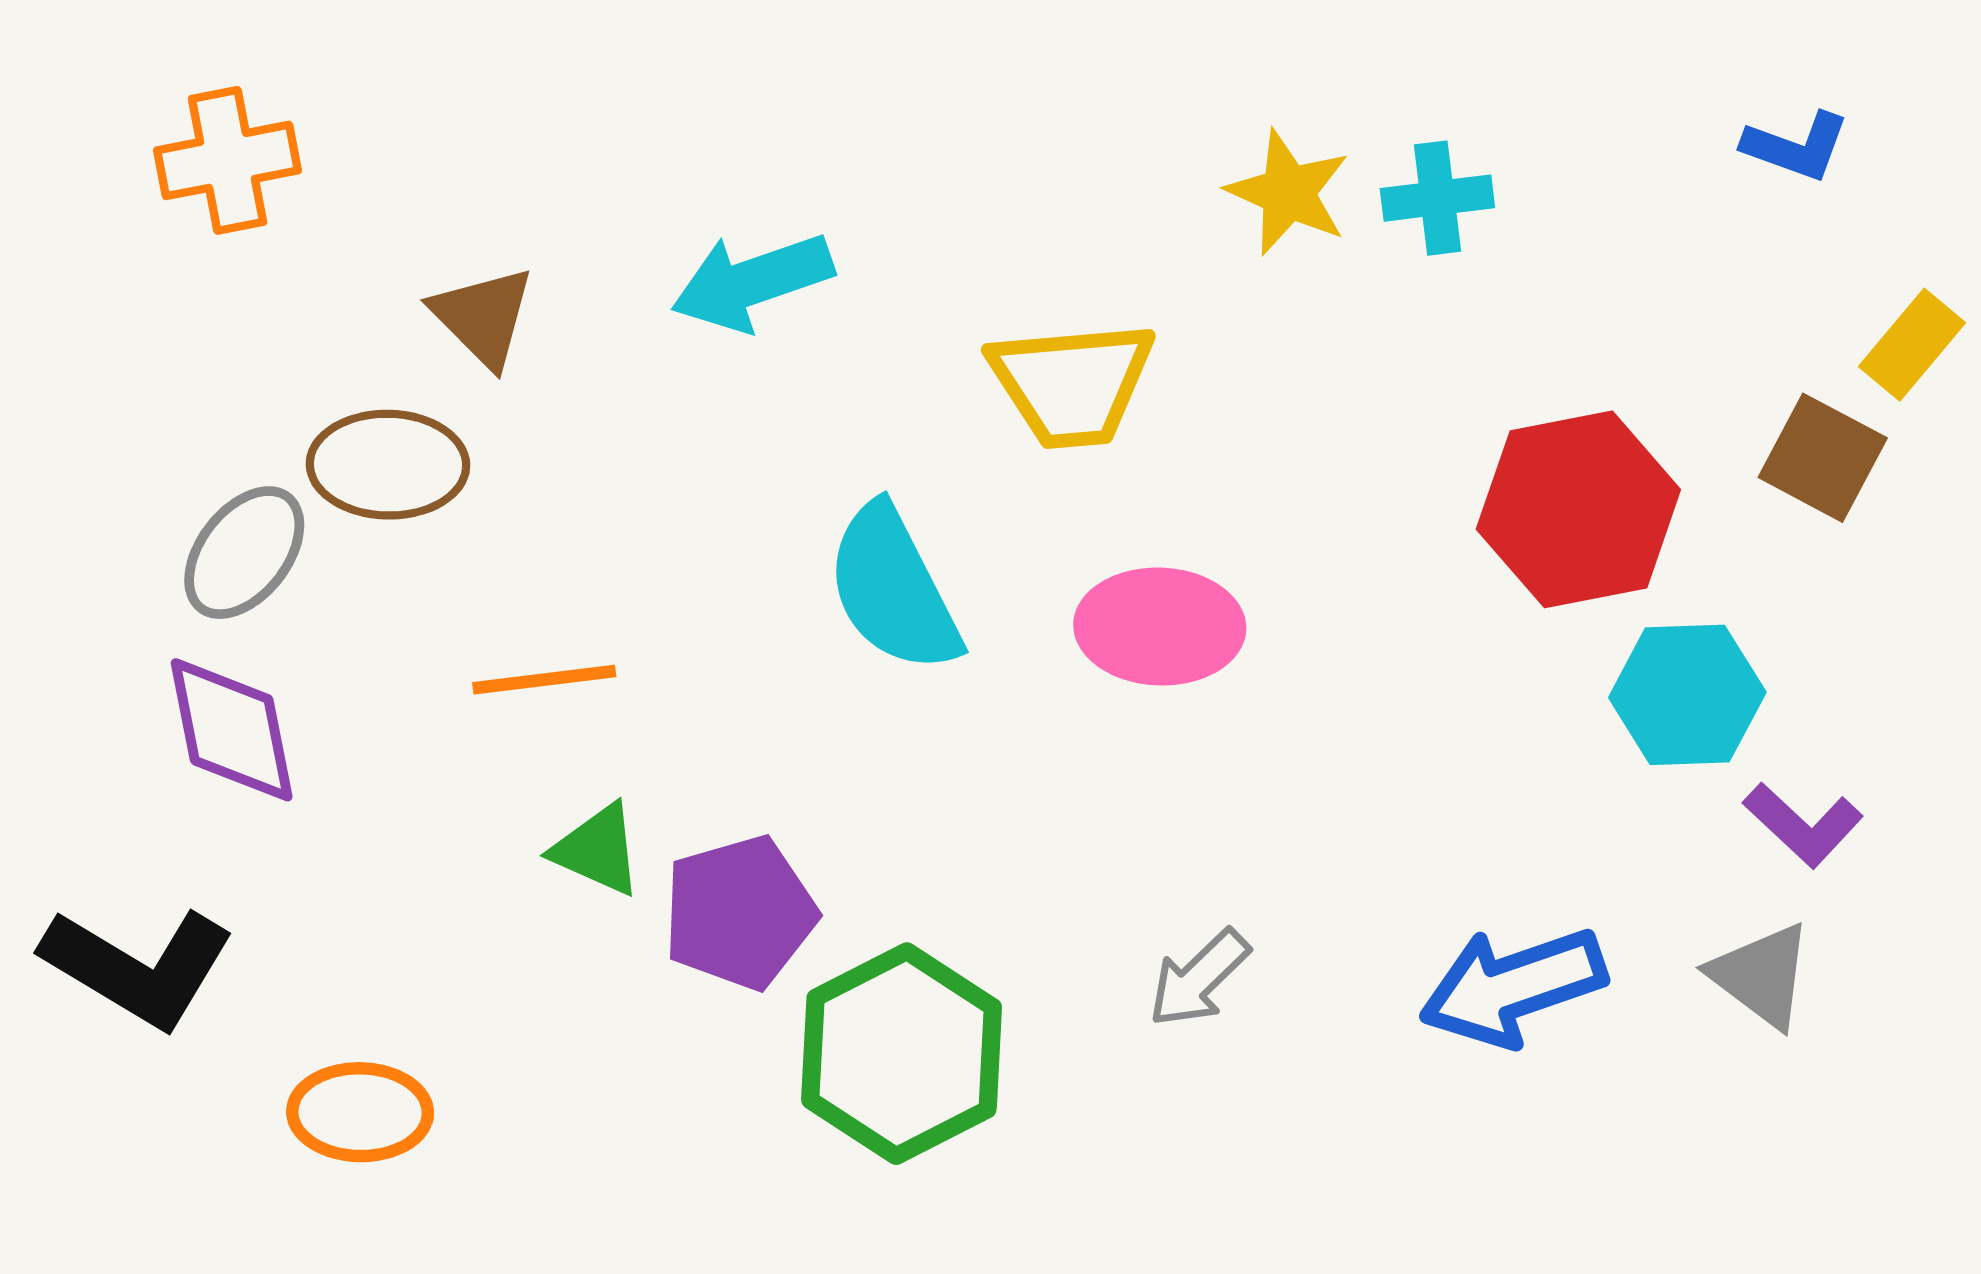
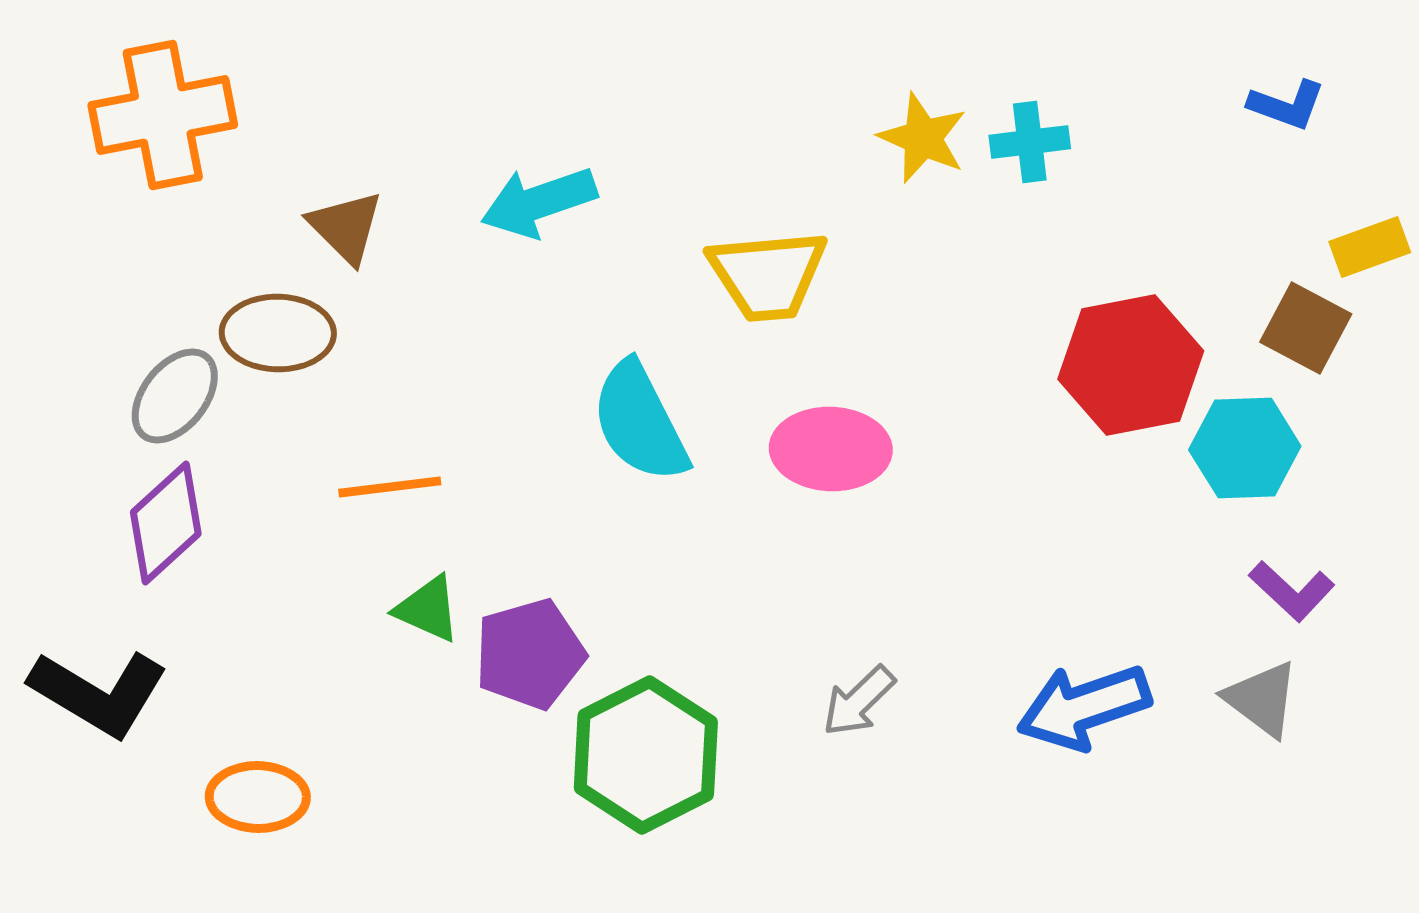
orange cross: (227, 160) -> (163, 115), size x1.4
yellow rectangle: (1912, 345) -> (1370, 247), turned 30
cyan hexagon: (1687, 695) -> (1245, 448), moved
purple diamond: (232, 730) -> (166, 523), turned 59

